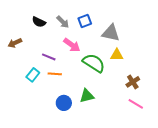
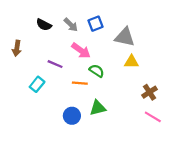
brown arrow: (15, 43) -> (17, 48), turned -56
green semicircle: (94, 63) -> (97, 71), moved, size x0.6
orange line: (55, 74) -> (80, 83), moved

